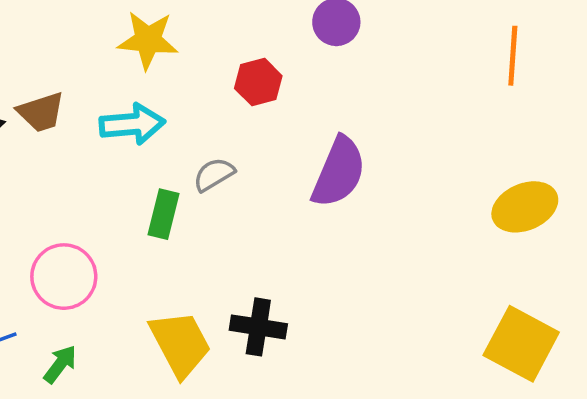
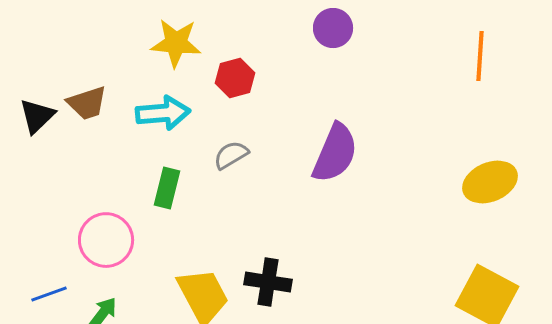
red hexagon: (258, 82) -> (235, 78), moved
green rectangle: (163, 214) -> (167, 188), moved

